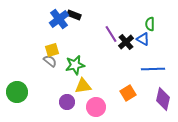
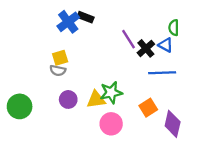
gray semicircle: (50, 61) -> (58, 70), turned 152
green star: (75, 65) -> (111, 93), moved
blue line: (153, 69) -> (162, 73), moved
purple diamond: (163, 99) -> (173, 124), moved
purple circle: (67, 102) -> (68, 99), moved

